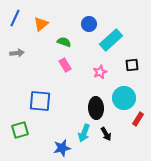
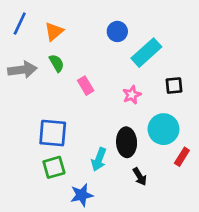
green semicircle: (64, 42) -> (57, 63), moved, turned 40
gray arrow: (17, 53) -> (22, 70), size x1.5
green square: (20, 130) -> (54, 167), moved
cyan arrow: (84, 133) -> (99, 159), moved

